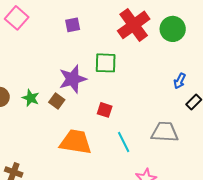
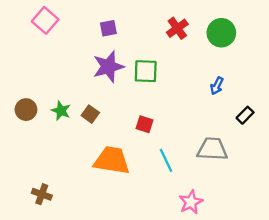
red cross: (134, 25) -> (177, 28), size x0.6
purple star: (73, 79) -> (108, 67), moved
blue arrow: (180, 81) -> (217, 86), moved

